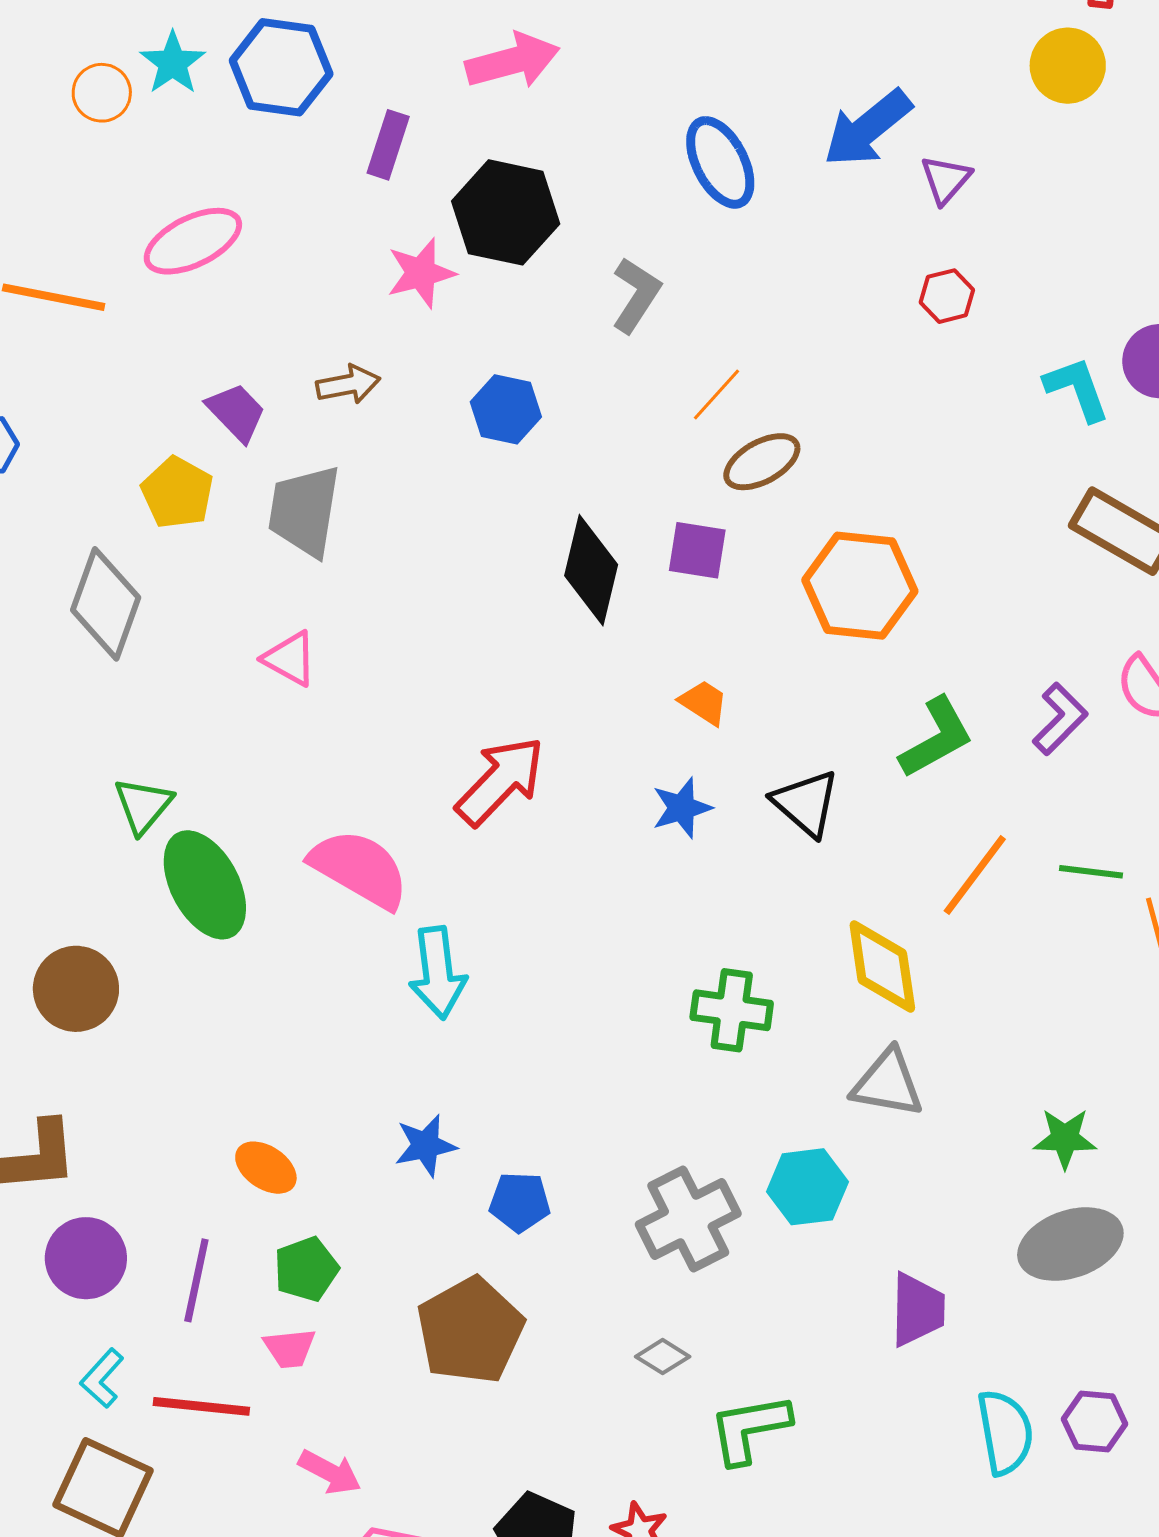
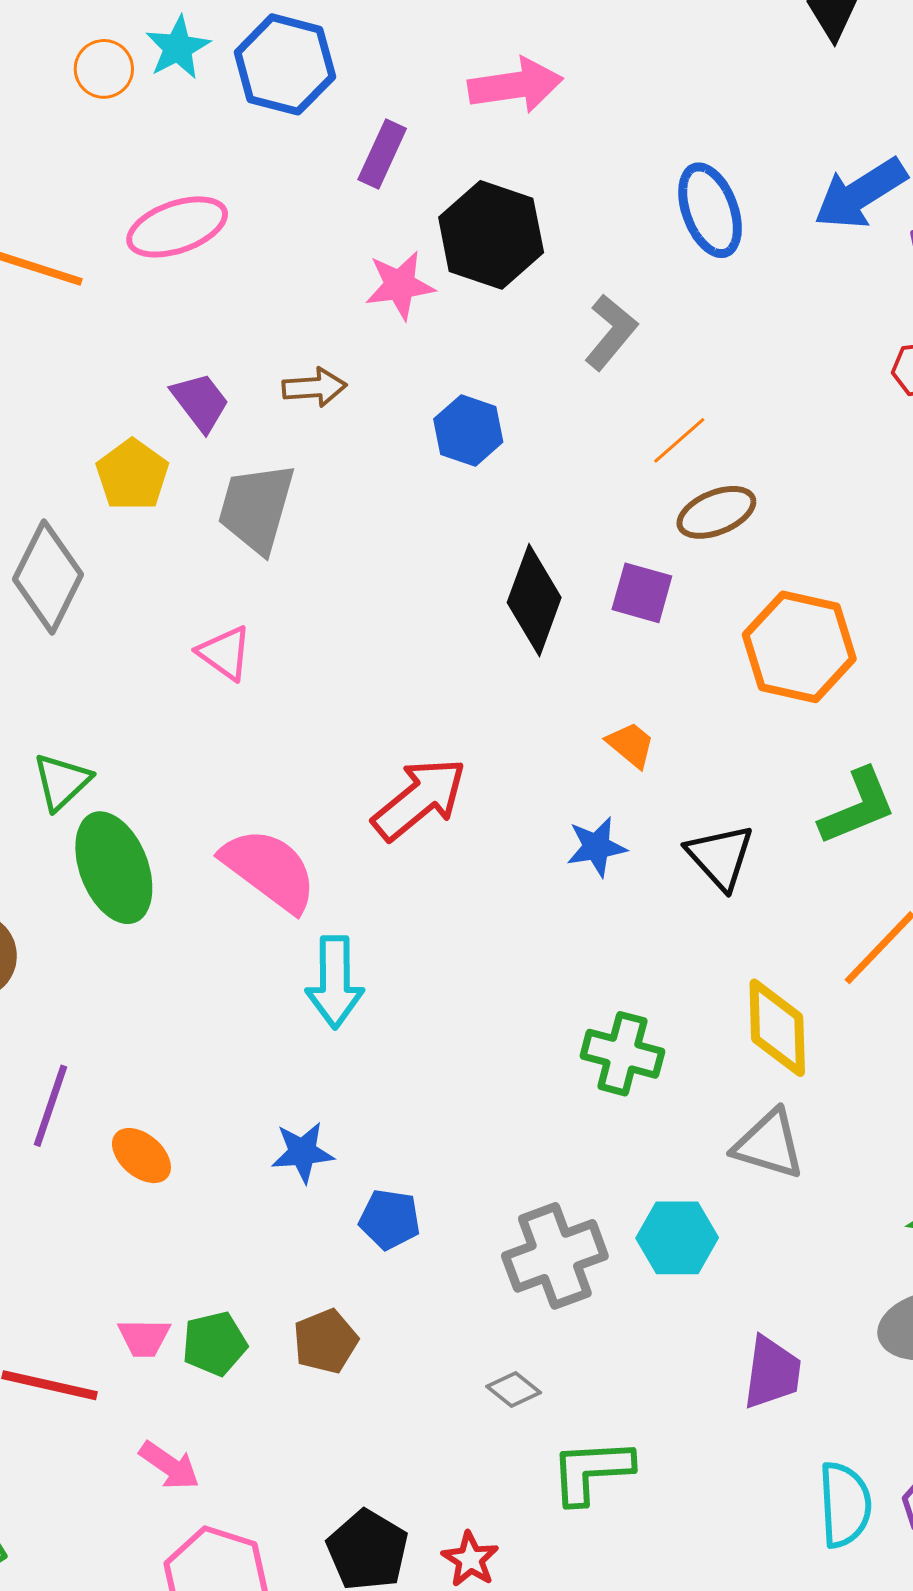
green pentagon: (306, 1269) -> (214, 1344), moved
purple line: (196, 1280) -> (50, 1106), moved
brown pentagon: (470, 1331) -> (325, 1341), size x0.6

